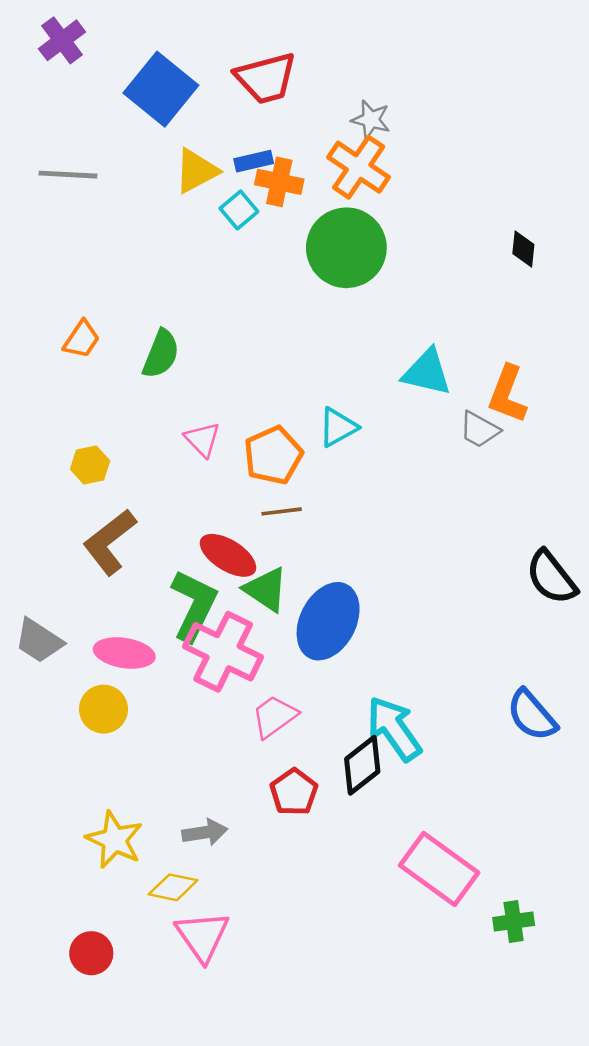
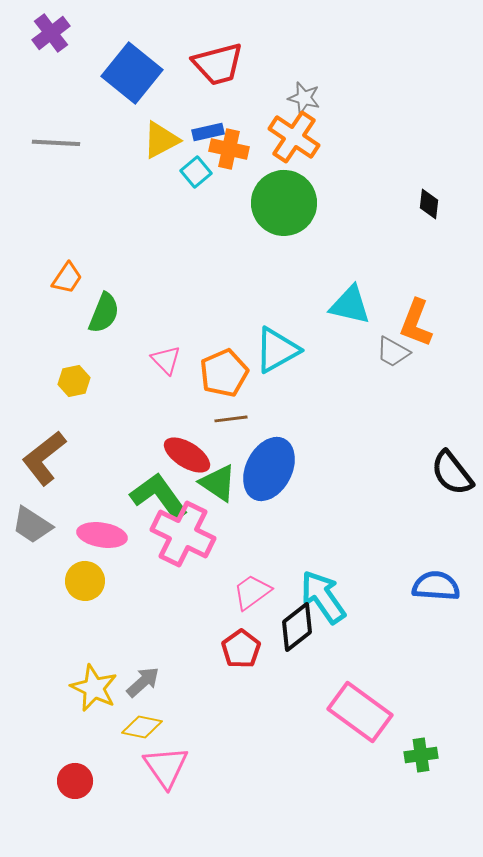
green semicircle: (161, 354) -> (104, 313), moved
cyan triangle: (338, 427) -> (277, 350), size x1.4
brown L-shape: (110, 542) -> (44, 458), moved
green L-shape: (194, 605) -> (159, 496), turned -62
blue ellipse: (328, 621) -> (269, 469), moved
blue semicircle: (532, 715) -> (436, 586), turned 135
pink trapezoid: (274, 716) -> (252, 592), moved
gray arrow: (205, 832) -> (143, 682), moved, turned -33

